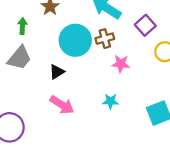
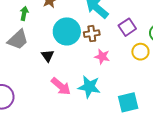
black triangle: (57, 72) -> (48, 56), turned -40
cyan star: (110, 101) -> (89, 87), size x1.6
pink arrow: (62, 105) -> (61, 86), moved

